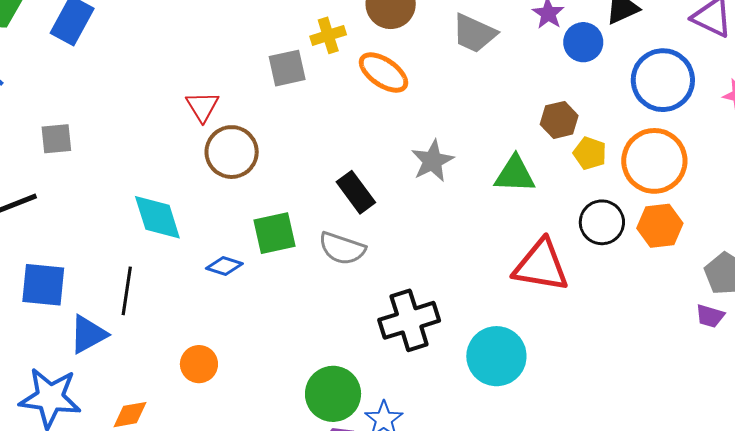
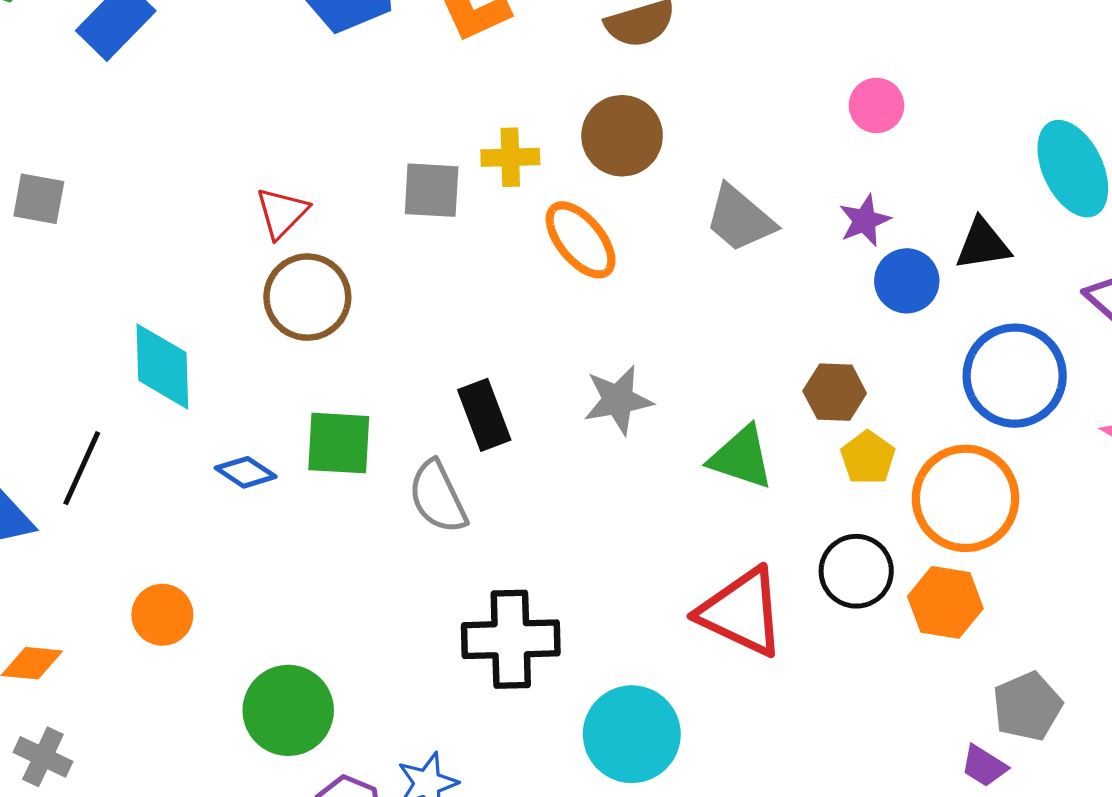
gray semicircle: (342, 248) -> (438, 497), turned 30
green circle: (333, 394) -> (288, 710), moved

